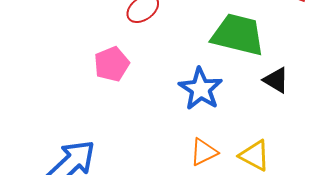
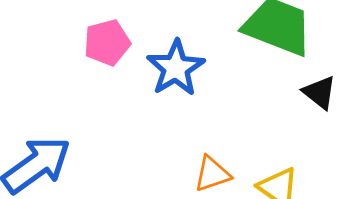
blue star: (201, 89) -> (176, 68), moved

